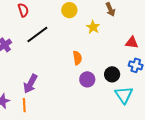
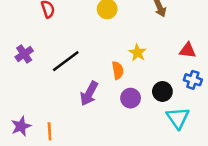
yellow star: (93, 27) -> (137, 53), moved
black line: (37, 34) -> (66, 61), moved
purple arrow: (30, 84) -> (89, 94), moved

